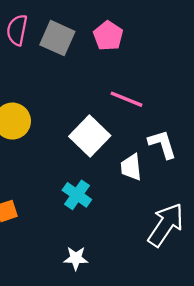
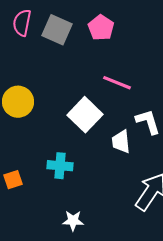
cyan cross: (77, 195) -> (60, 166), moved, turned -30

